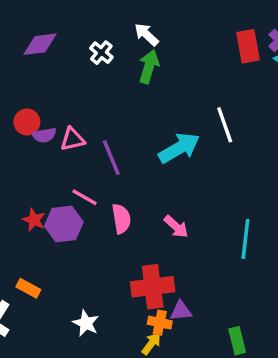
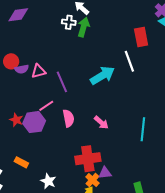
red rectangle: (248, 46) -> (141, 37), moved
white cross: (101, 53) -> (69, 22), moved, turned -32
pink line: (84, 197) -> (46, 106), turned -63
orange rectangle: (28, 288) -> (21, 162), moved
orange cross: (160, 323) -> (92, 180), turned 32

